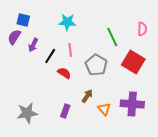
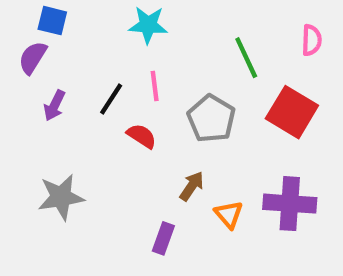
purple arrow: (33, 45) -> (54, 106), moved
purple rectangle: (65, 111) -> (163, 238), moved
gray star: (27, 113) -> (61, 197), moved

